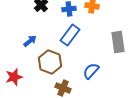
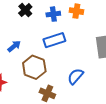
blue rectangle: (70, 35) -> (54, 40), turned 35

